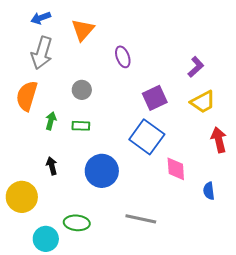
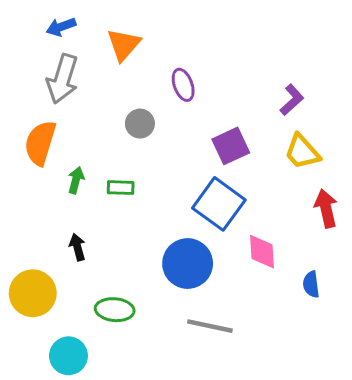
gray circle: (82, 90) -> (140, 124), moved
yellow trapezoid: (203, 102) -> (302, 152), turned 76
blue circle: (102, 171) -> (188, 263), moved
green ellipse: (77, 223) -> (115, 310), moved

